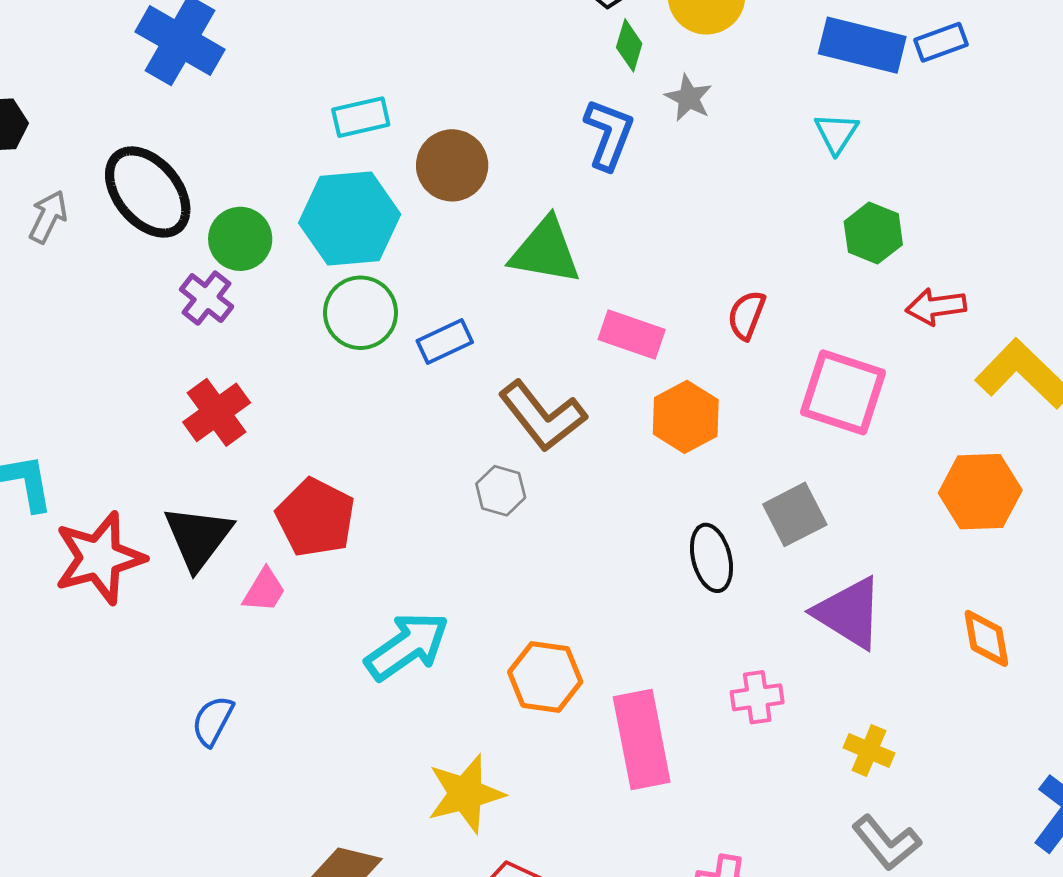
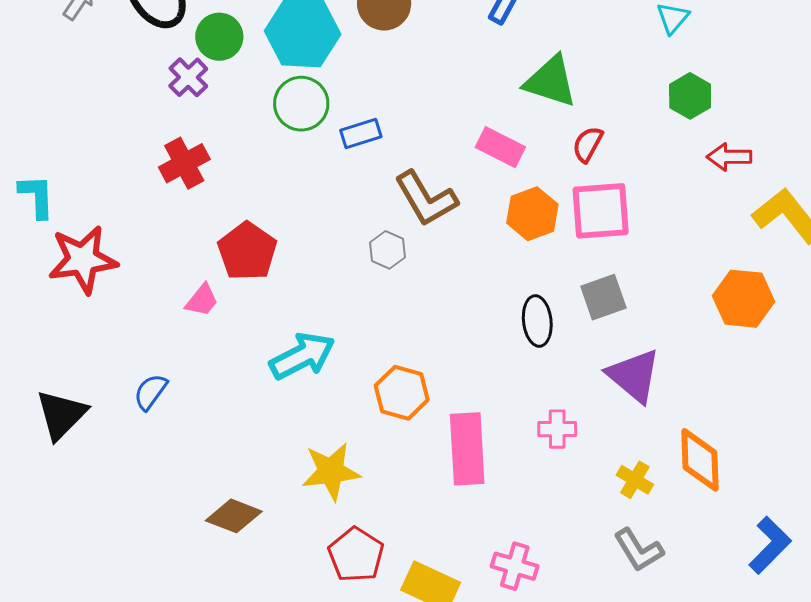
green triangle: (545, 251) -> (551, 81), moved
pink square: (843, 392) -> (601, 211), moved, turned -30
black triangle: (198, 537) -> (61, 415), moved
orange diamond: (986, 638) -> (700, 460), moved, size x1.4

